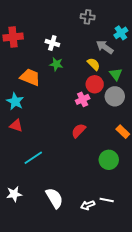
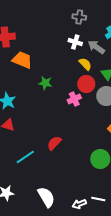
white cross: (52, 43) -> (75, 42), moved
green star: (56, 64) -> (45, 83), moved
orange trapezoid: (30, 77) -> (22, 60), moved
red semicircle: (79, 131) -> (54, 143), moved

